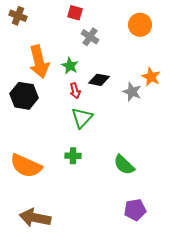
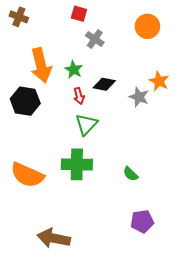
green cross: (73, 156) -> (77, 164), size x1.8
green semicircle: (124, 165) -> (131, 174), size x0.7
brown arrow: (35, 218) -> (54, 238), moved

